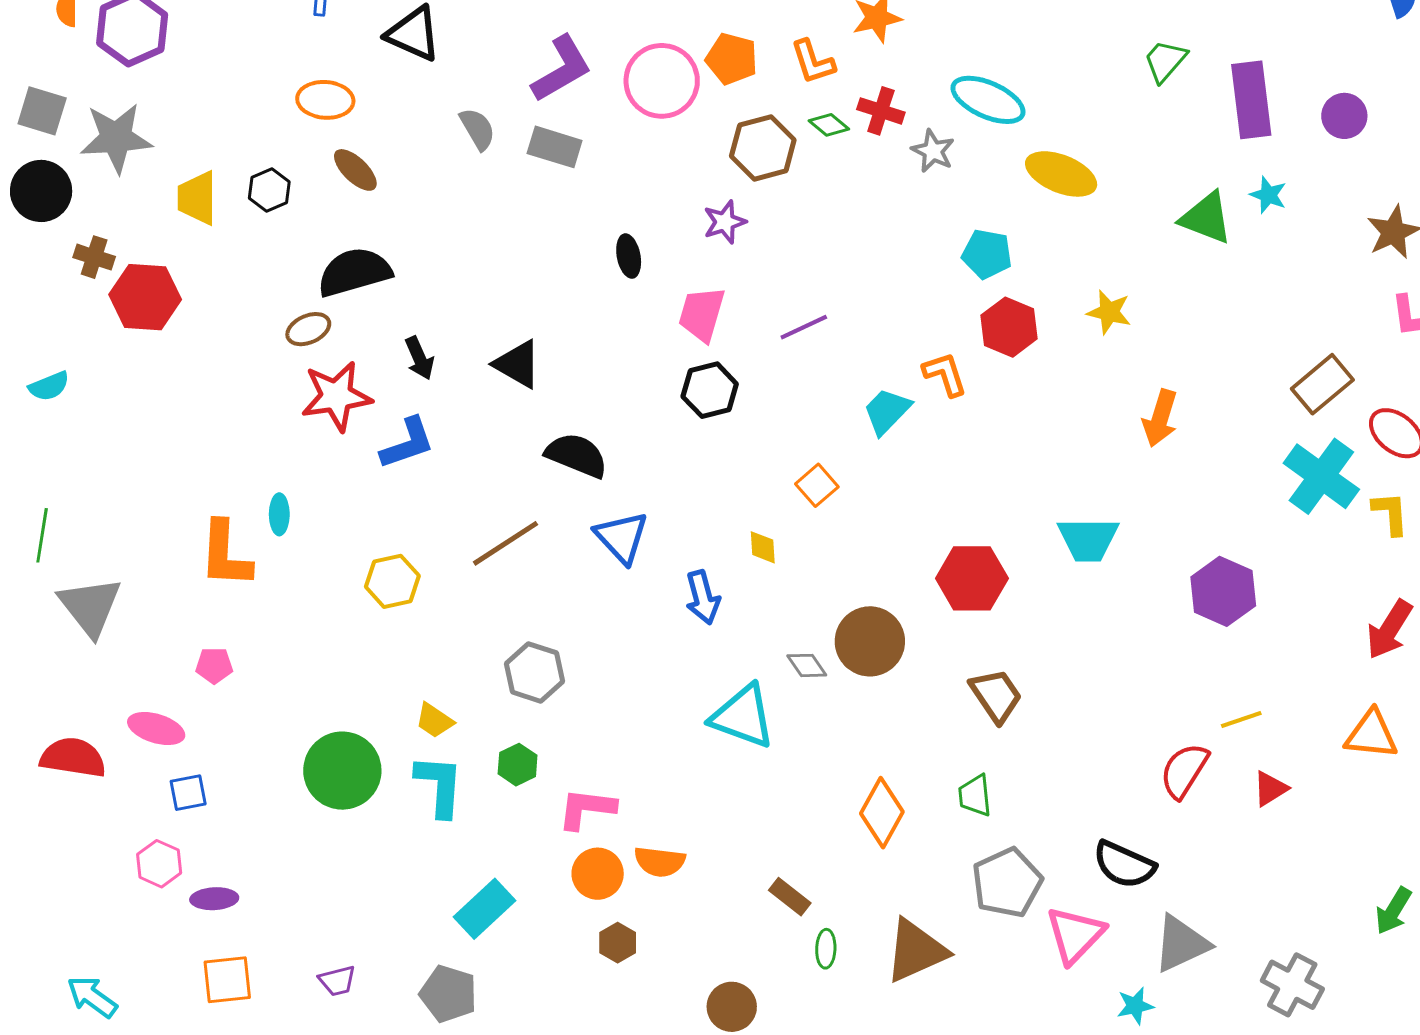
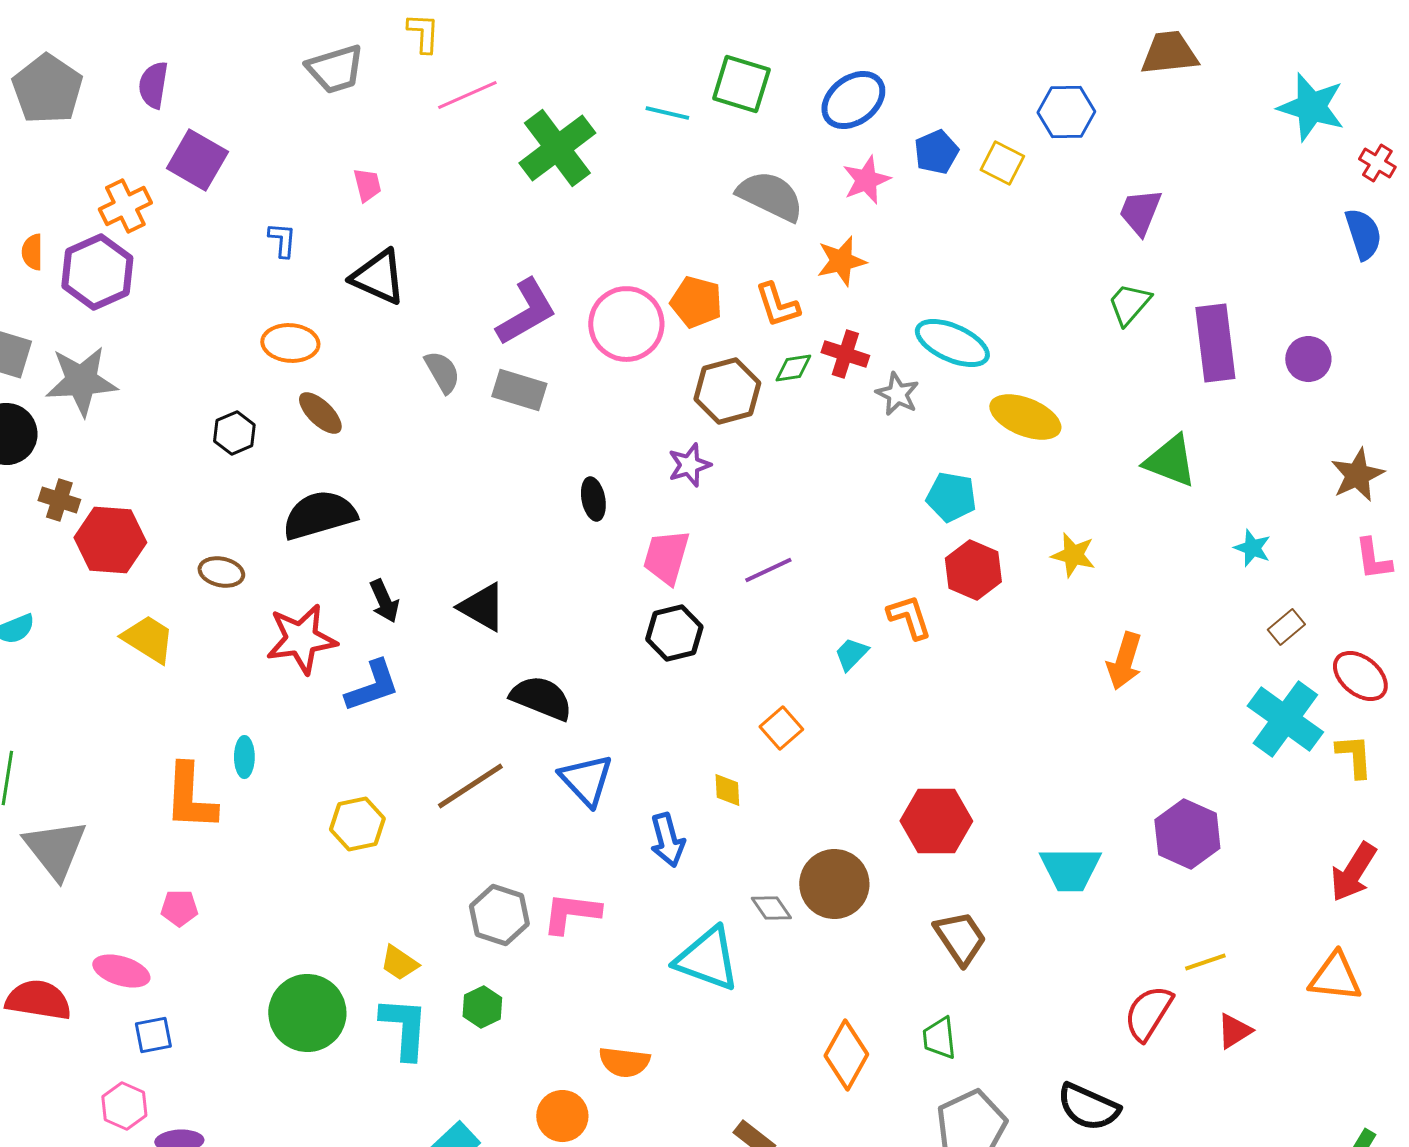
green diamond: (829, 125) -> (793, 368), turned -48
cyan star: (1268, 195) -> (1252, 548), moved
yellow trapezoid: (197, 198) -> (148, 639), moved, turned 122
brown ellipse: (308, 329) -> (221, 572), moved, turned 36
brown rectangle: (1322, 384) -> (1286, 627), size x0.6
cyan trapezoid: (887, 411) -> (851, 654), size x0.7
cyan trapezoid: (1088, 539) -> (1070, 869), moved
pink L-shape: (587, 809) -> (571, 913), moved
orange semicircle: (660, 862) -> (624, 1062), moved

